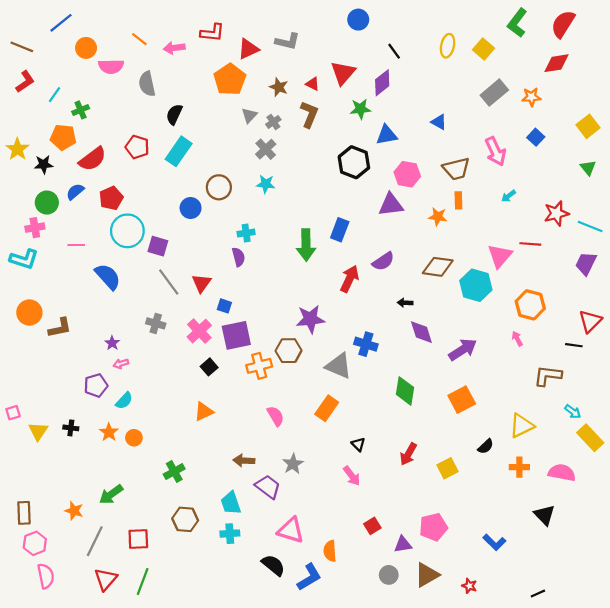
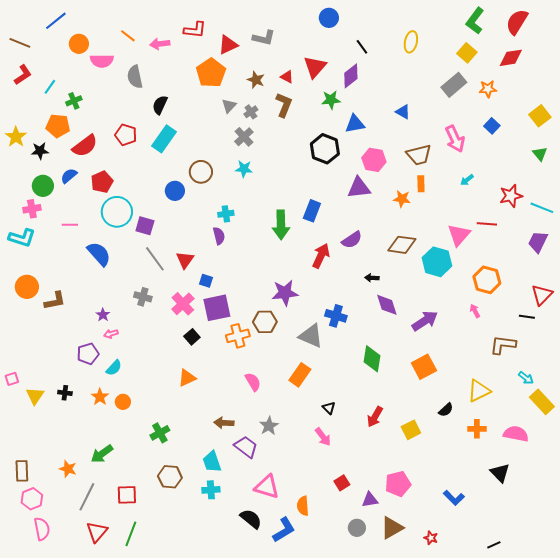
yellow square: (483, 49) -> (467, 53), moved

